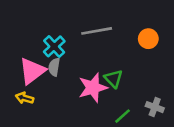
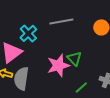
gray semicircle: (54, 67) -> (21, 78), moved, size x1.6

